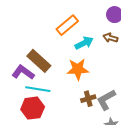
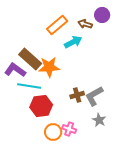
brown arrow: (110, 38) -> (85, 24), moved
orange star: (78, 69) -> (49, 67), moved
red hexagon: (33, 108) -> (41, 106), moved

